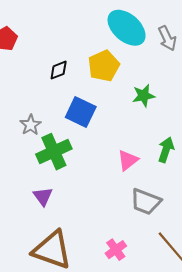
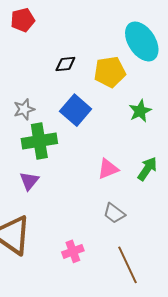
green star: (144, 96) -> (140, 111), turned -30
purple triangle: (43, 196) -> (29, 181), moved
gray trapezoid: (146, 202) -> (114, 213), size x0.7

